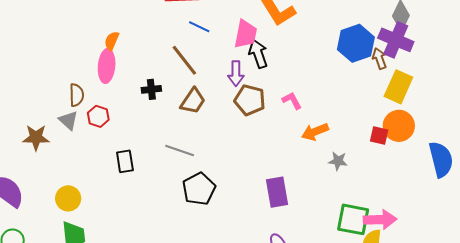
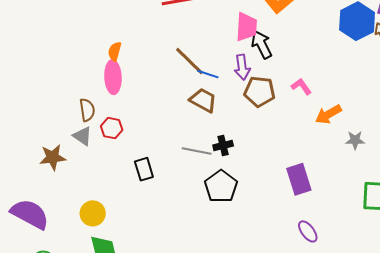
blue line: (199, 27) -> (208, 74), moved
black cross: (151, 89) -> (223, 145), moved
brown trapezoid: (193, 101) -> (203, 100), turned -88

